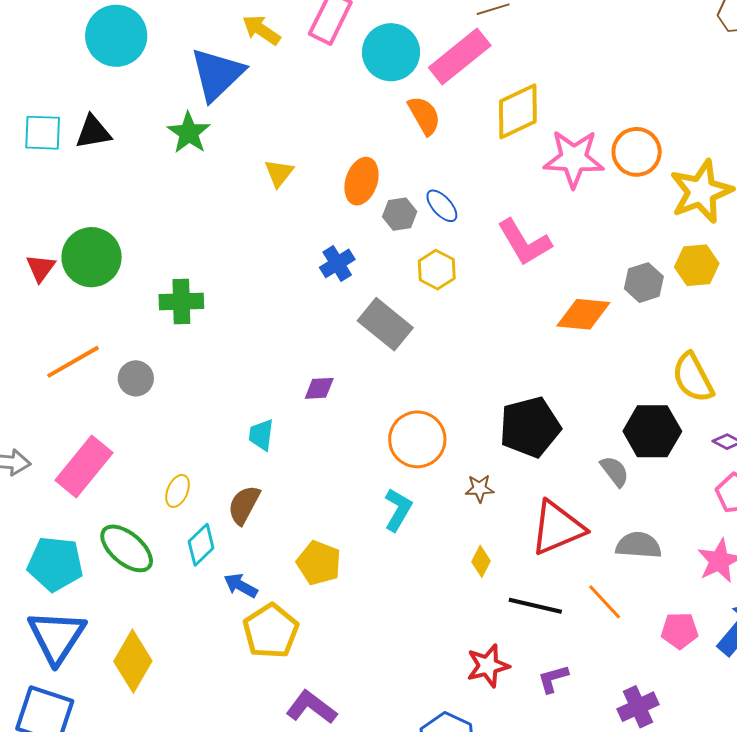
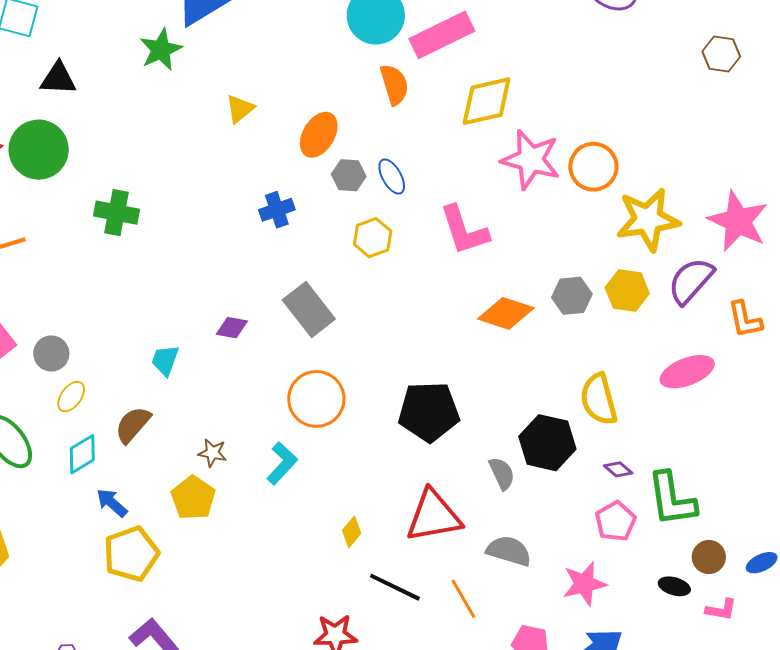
black triangle: (93, 132) -> (58, 78), moved
gray rectangle: (385, 324) -> (309, 309), moved
gray circle: (136, 378) -> (51, 353), moved
brown star: (480, 489) -> (212, 453), moved

